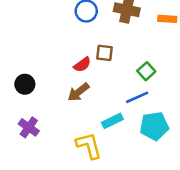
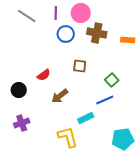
red semicircle: (82, 65) -> (44, 75), moved
cyan pentagon: (154, 126) -> (123, 139), moved
purple cross: (29, 127) -> (22, 123), turned 35

